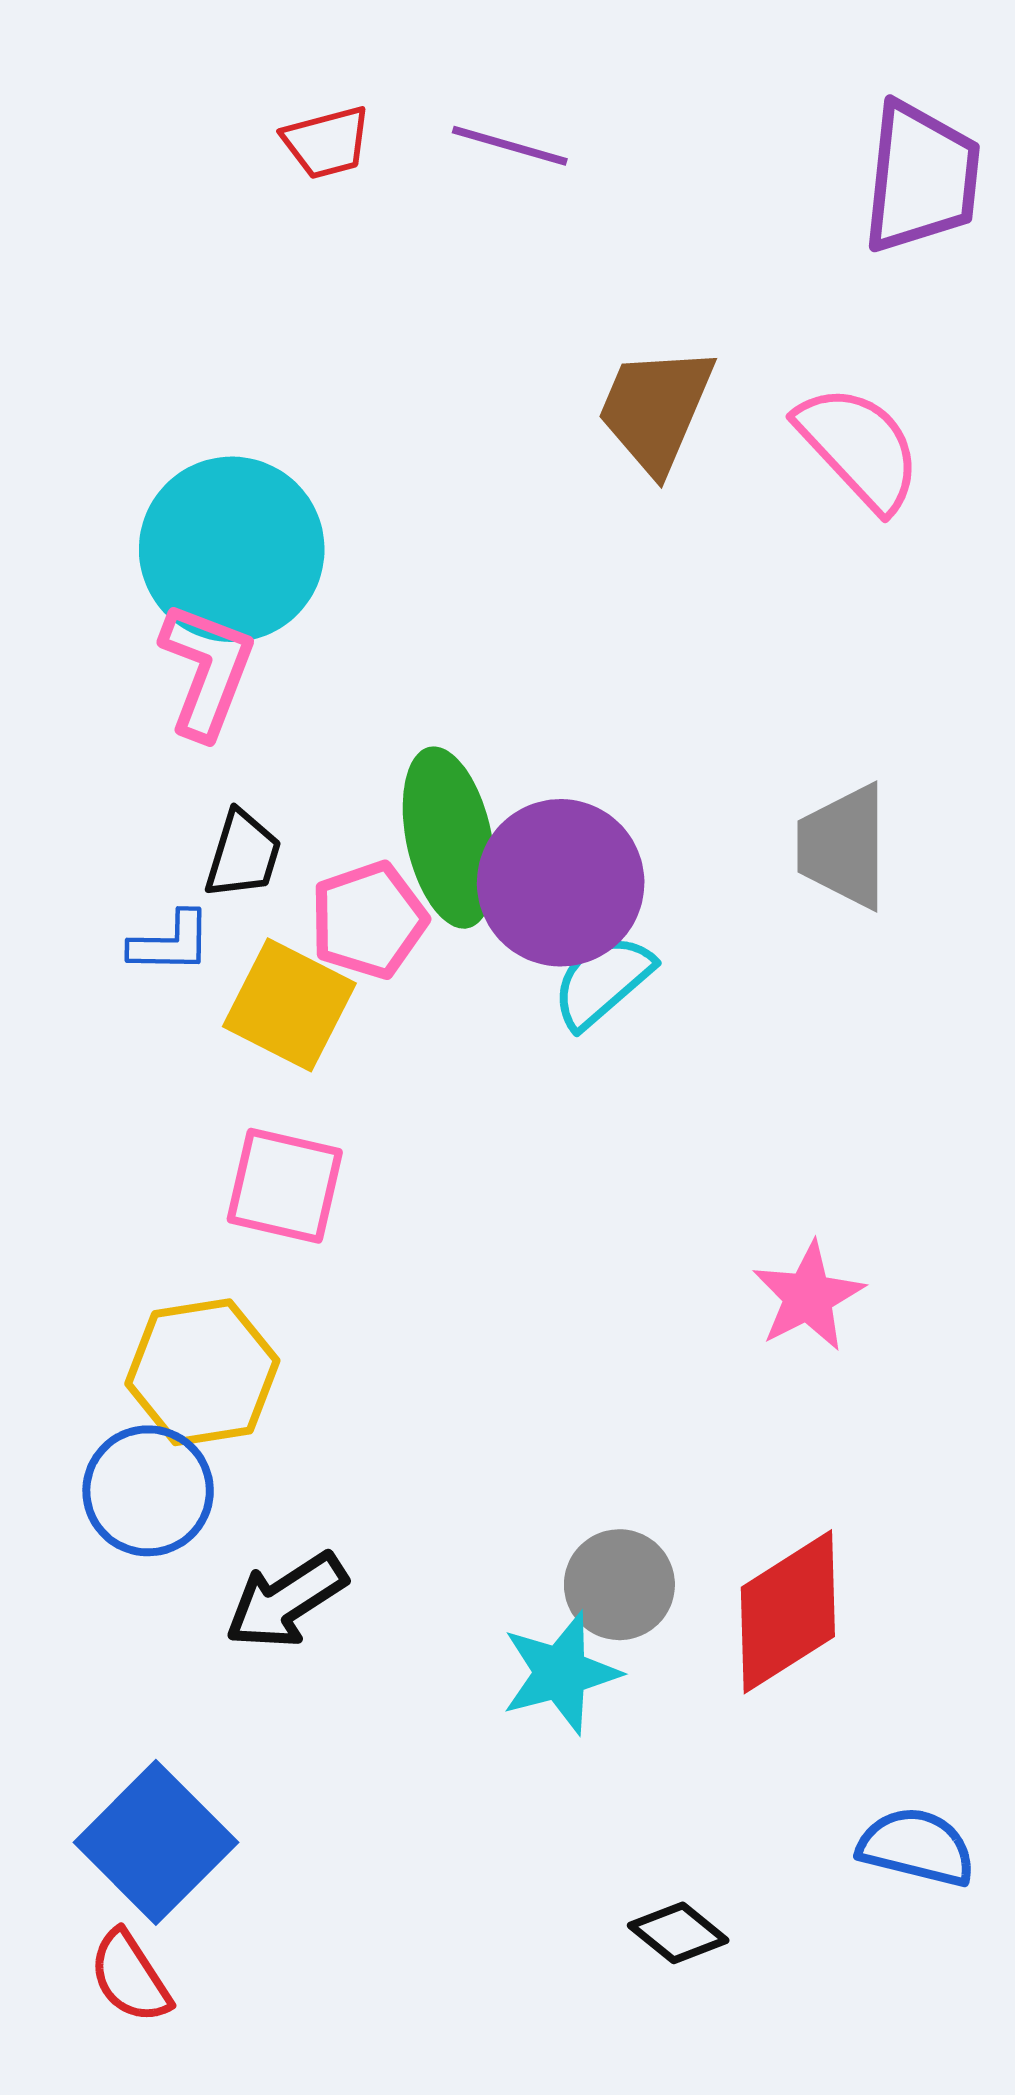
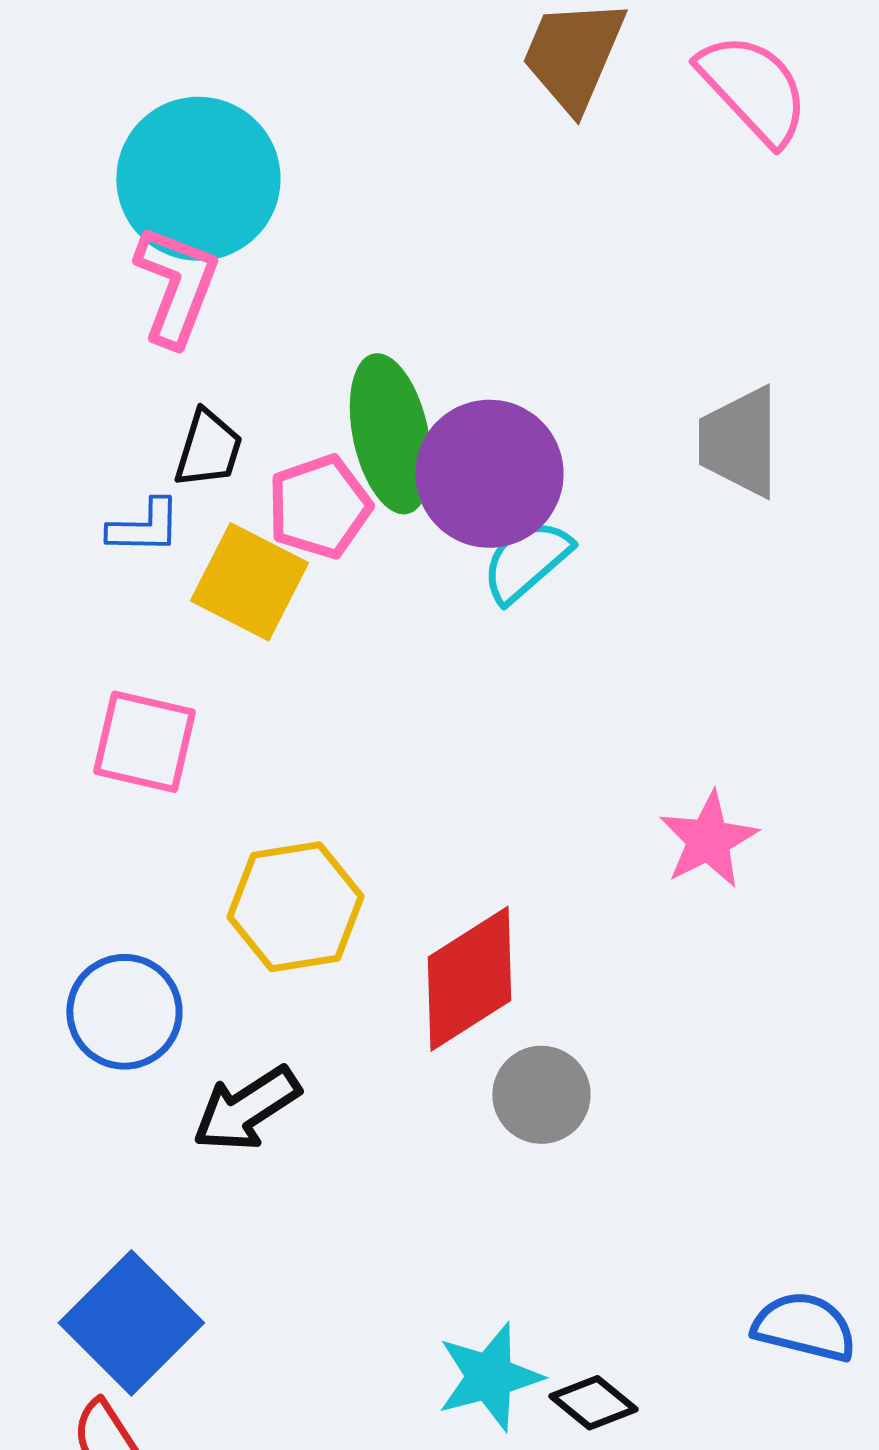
pink square: (285, 1186) -> (144, 742), moved
yellow hexagon: (202, 1372) -> (295, 907), moved
red diamond: (788, 1612) -> (469, 979), moved
cyan star: (561, 1673) -> (489, 1377), moved

